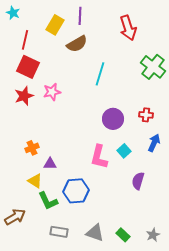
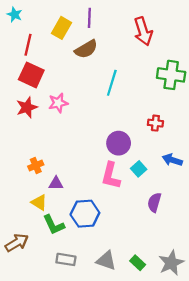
green cross: (153, 67) -> (171, 75), turned -30
red cross: (146, 115) -> (155, 123), moved
purple circle: (113, 119) -> (119, 143), moved
blue arrow: (154, 143) -> (172, 160), turned -96
gray star: (153, 235) -> (171, 263), size x1.6

